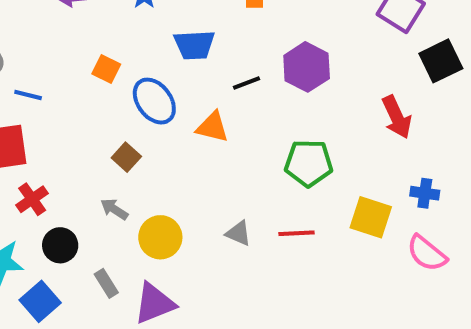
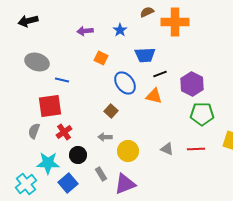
purple hexagon: (307, 67) -> (192, 84), moved
orange square: (106, 69) -> (101, 58), moved
black line: (246, 83) -> (160, 74), moved
gray arrow: (114, 209) -> (105, 137), turned -32

